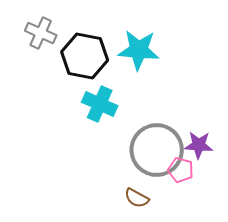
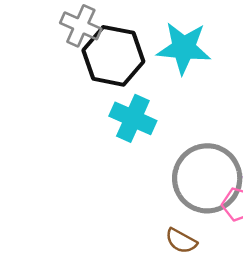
gray cross: (41, 33) -> (81, 26), moved

